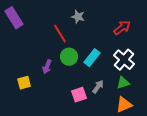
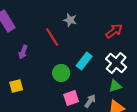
green circle: (69, 57) -> (61, 73), moved
purple arrow: (47, 67) -> (23, 52), moved
gray arrow: (98, 87) -> (90, 101), moved

